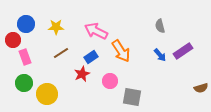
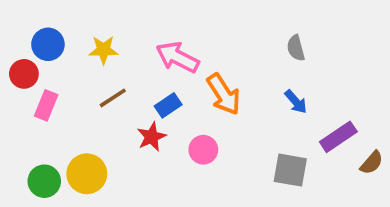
purple rectangle: (183, 51) -> (338, 137), moved
pink rectangle: (25, 57) -> (46, 105), turned 42
green circle: (24, 83) -> (44, 181), moved
brown semicircle: (201, 88) -> (372, 163), turned -32
gray square: (132, 97) -> (290, 170), moved

